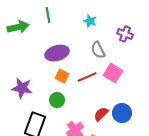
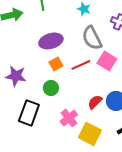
gray semicircle: (98, 50) -> (92, 38), size x1.4
orange square: (62, 76) -> (56, 64), turned 32

